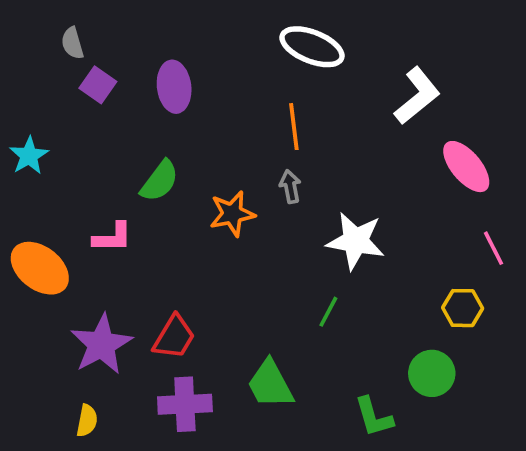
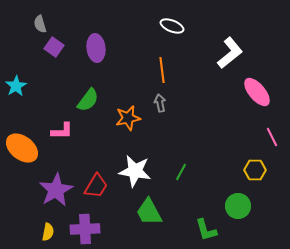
white ellipse: (312, 47) -> (172, 26), size x0.7
white star: (356, 241) -> (135, 171), moved
purple cross: (185, 404) -> (85, 229), moved

